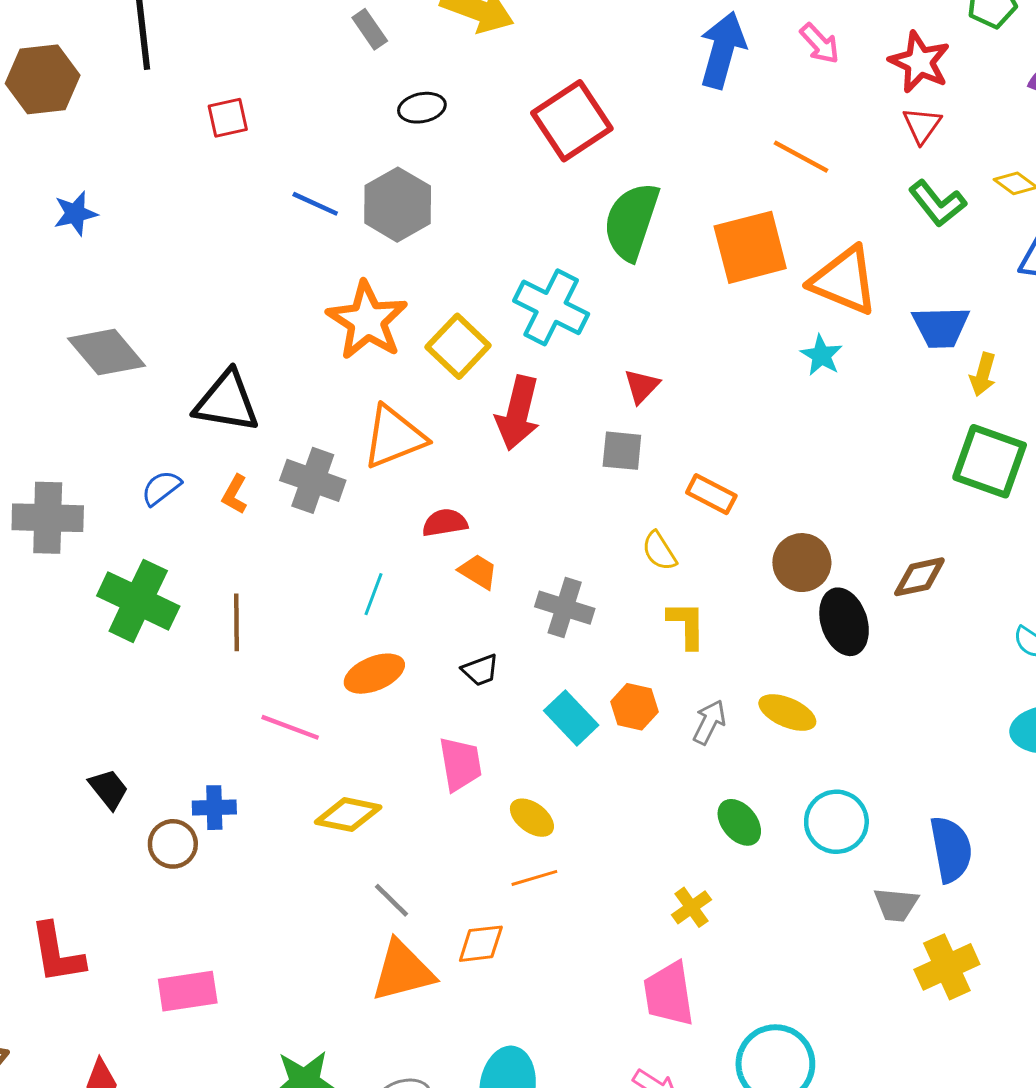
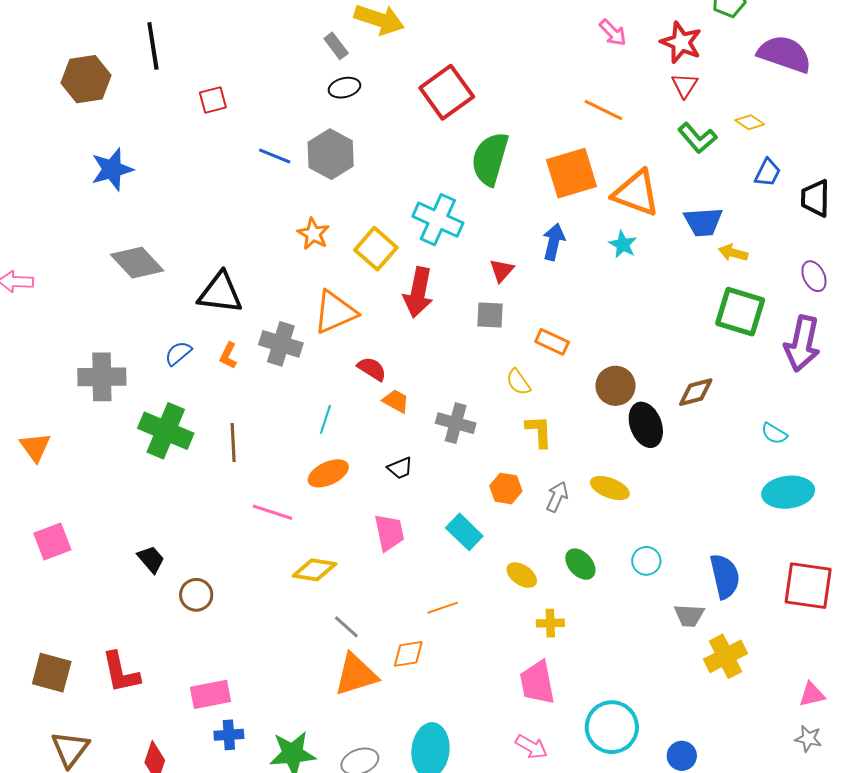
gray rectangle: (370, 29) -> (336, 46), moved
blue arrow: (723, 50) -> (554, 242), moved, size x0.7
blue star: (75, 213) -> (112, 169), size x1.4
orange star: (367, 320) -> (313, 234), size x0.6
yellow arrow: (983, 374) -> (733, 253), turned 92
red semicircle: (445, 523) -> (372, 369), turned 44
cyan rectangle: (571, 718) -> (464, 532), moved
blue cross: (214, 808) -> (229, 735), moved
yellow ellipse: (532, 818) -> (522, 575), moved
cyan circle: (836, 822) -> (646, 561), size x0.7
yellow cross: (692, 907) -> (550, 623), turned 36

